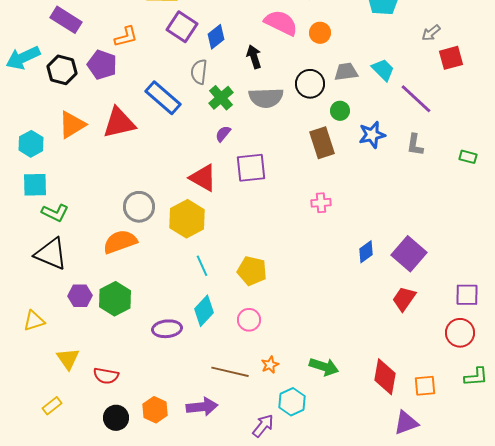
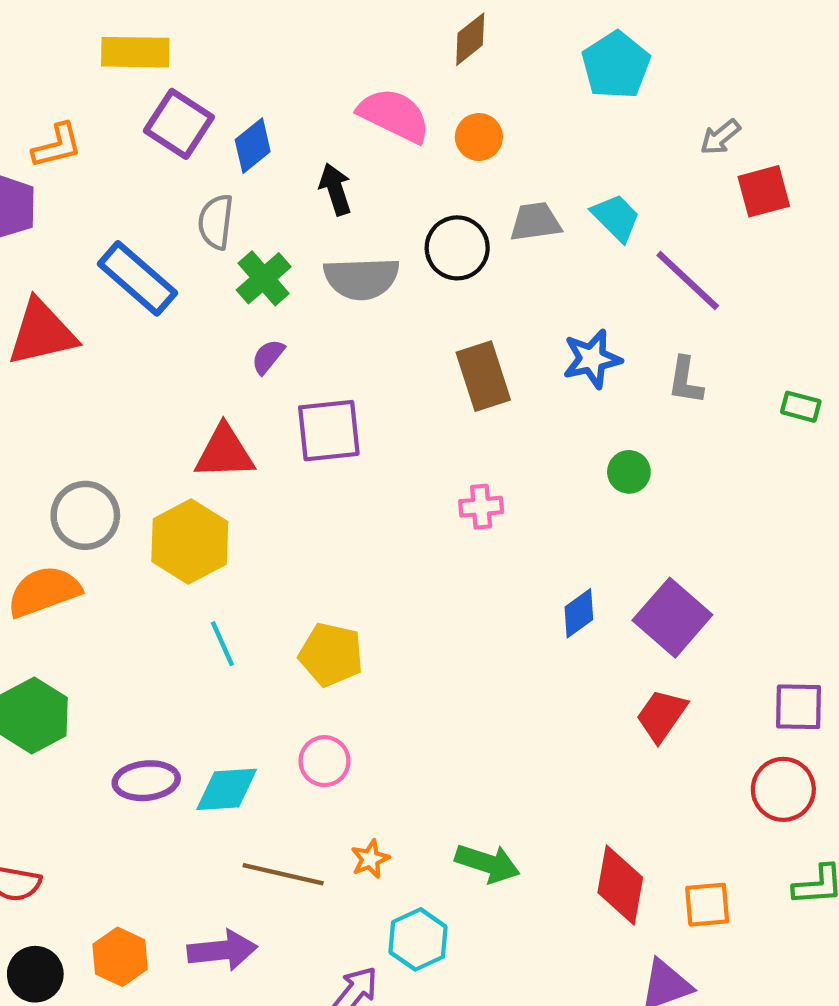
green circle: (340, 111) -> (629, 472), moved
red triangle: (203, 178) -> (224, 452), turned -32
cyan diamond: (204, 311) -> (227, 789), moved, turned 44

